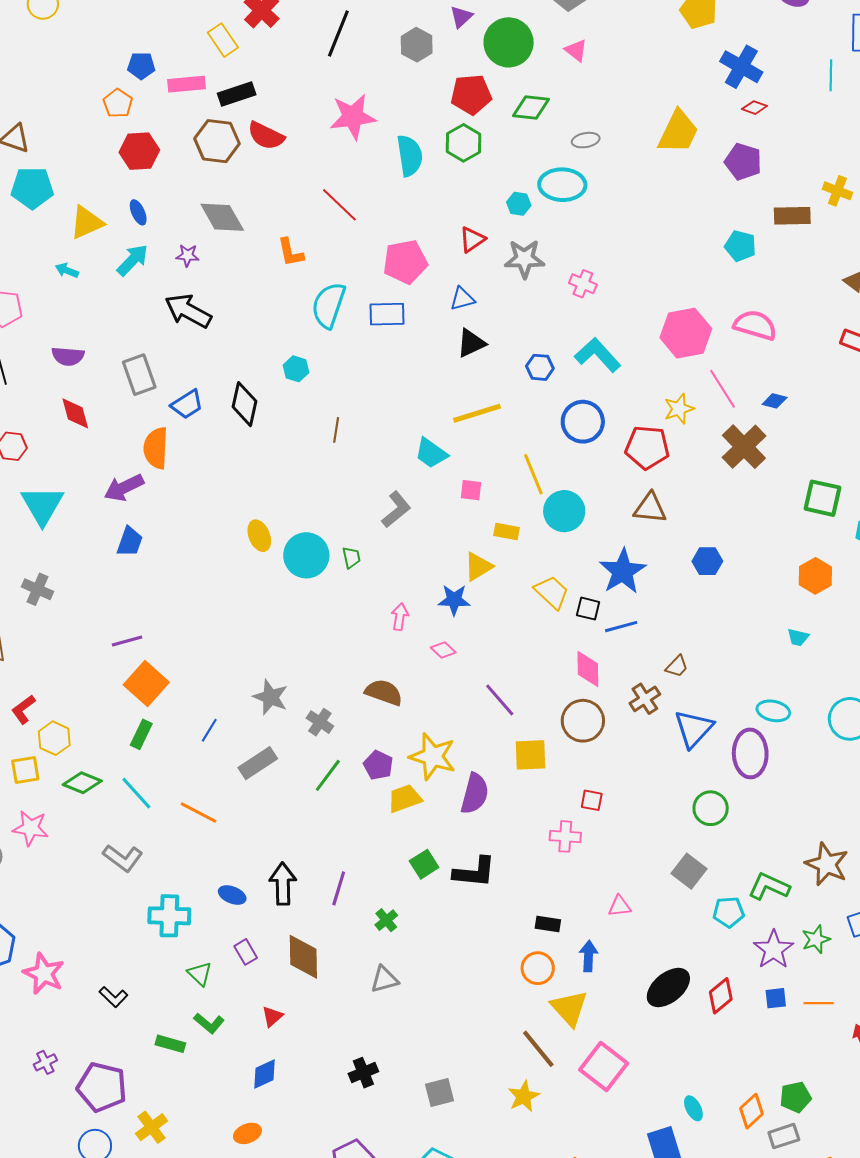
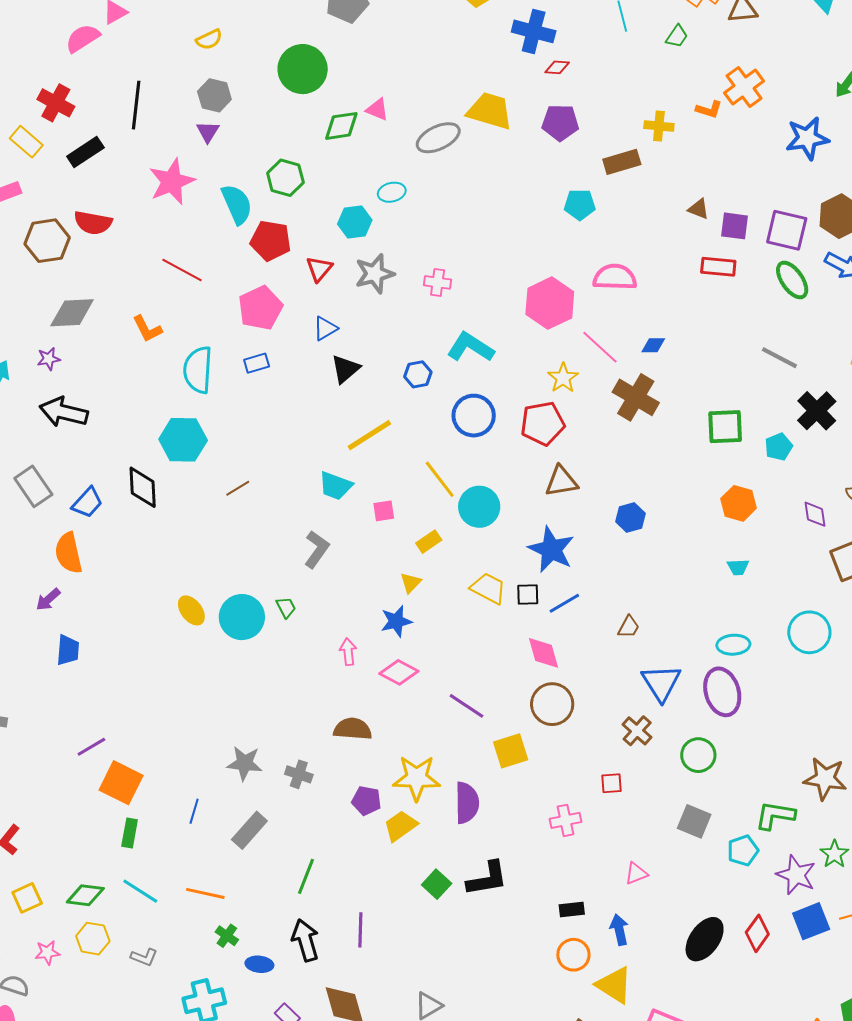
purple triangle: (461, 17) -> (208, 132), moved
pink triangle: (576, 50) -> (377, 109), moved
black rectangle: (237, 94) -> (85, 152), moved
red pentagon: (471, 94) -> (271, 241), moved, turned 30
yellow trapezoid: (678, 132) -> (490, 111), turned -84
gray ellipse: (586, 140) -> (438, 138), moved, size x1.6
cyan ellipse: (562, 185) -> (392, 192), size x0.6
cyan hexagon: (519, 204) -> (355, 222), size x1.4
gray diamond: (222, 217) -> (72, 313), turned -48
blue rectangle: (387, 314) -> (257, 363), size x0.7
cyan hexagon: (296, 369) -> (183, 440), size x1.8
brown line: (336, 430) -> (238, 488), turned 65
purple arrow: (124, 488) -> (48, 599), size x0.7
yellow rectangle: (506, 532) -> (429, 542), turned -30
yellow triangle: (478, 566) -> (411, 583), size x0.7
pink diamond: (443, 650) -> (399, 672), size x1.5
brown cross: (645, 699) -> (637, 731), moved
yellow hexagon: (54, 738) -> (93, 939), moved
green line: (328, 775) -> (306, 876), moved
red square: (592, 800) -> (612, 783), moved
pink star: (31, 828) -> (47, 952), size x0.7
gray L-shape: (123, 858) -> (144, 957), size x0.7
green cross: (386, 920) -> (227, 936), moved
blue square: (776, 998) -> (811, 921), size x1.6

